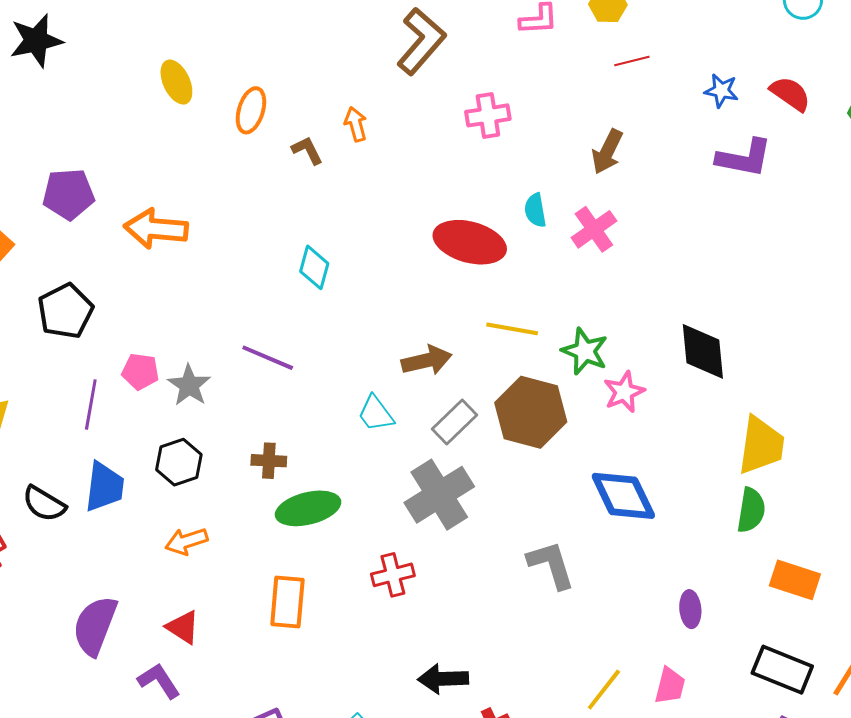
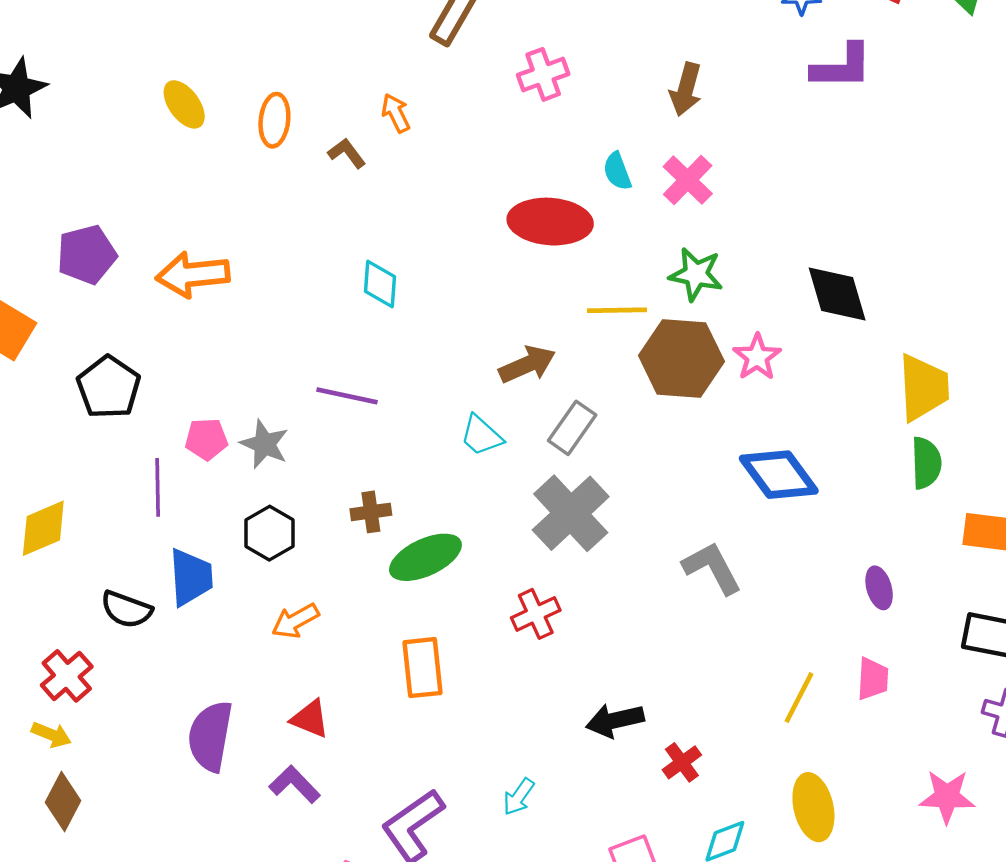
green star: (585, 351) -> (696, 274), moved
brown hexagon: (531, 412) -> (681, 359), moved

